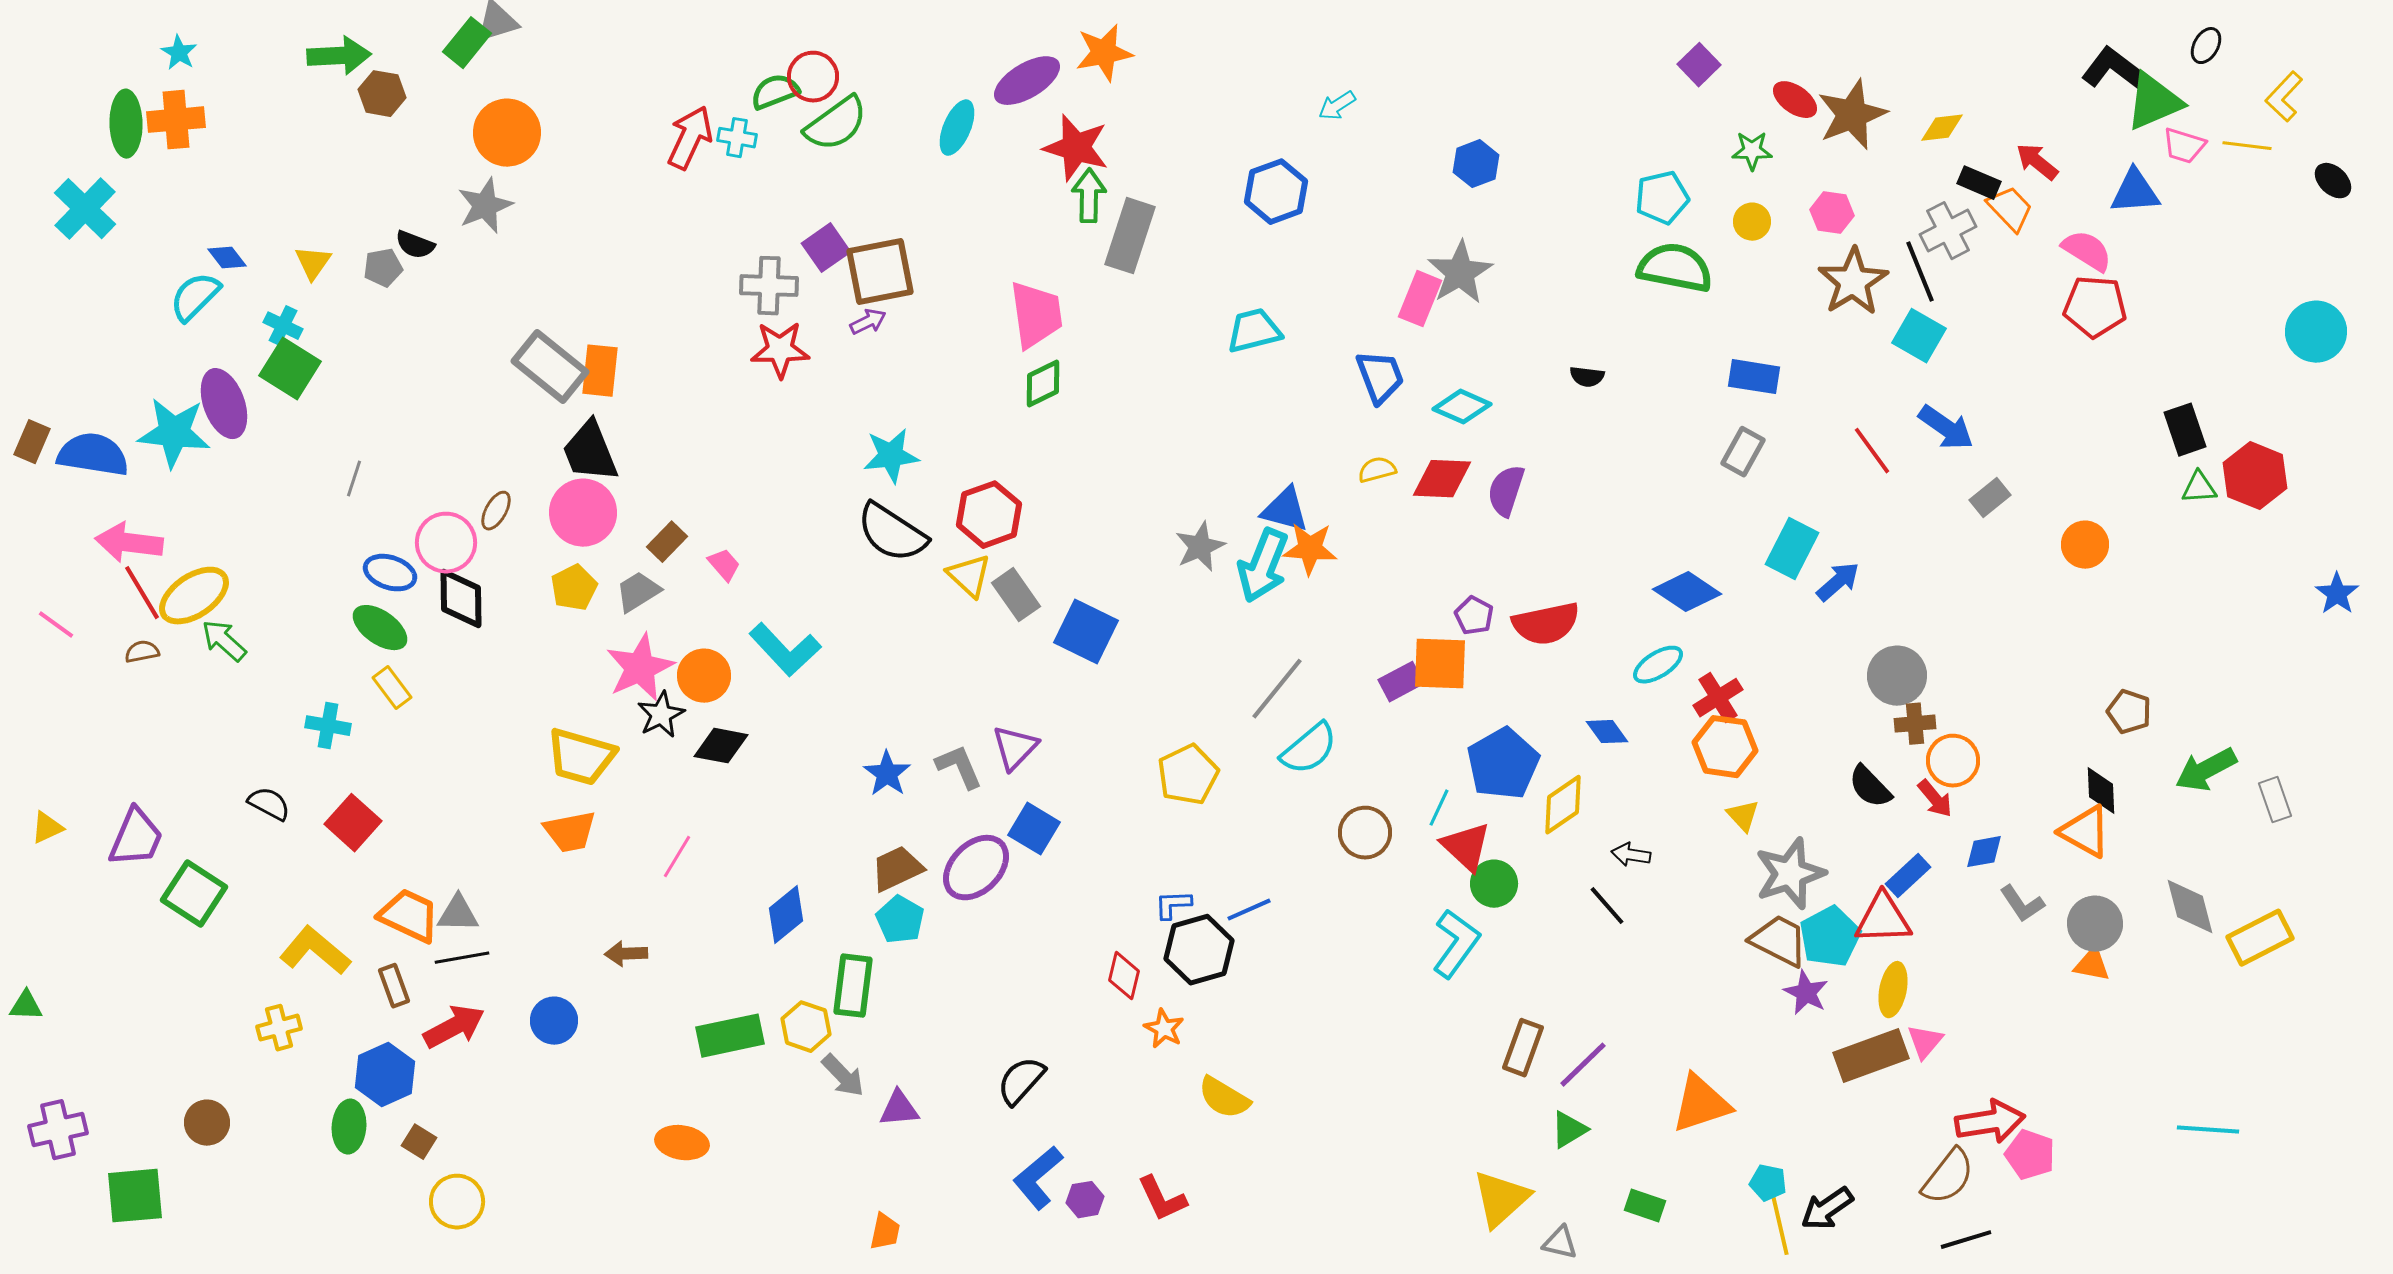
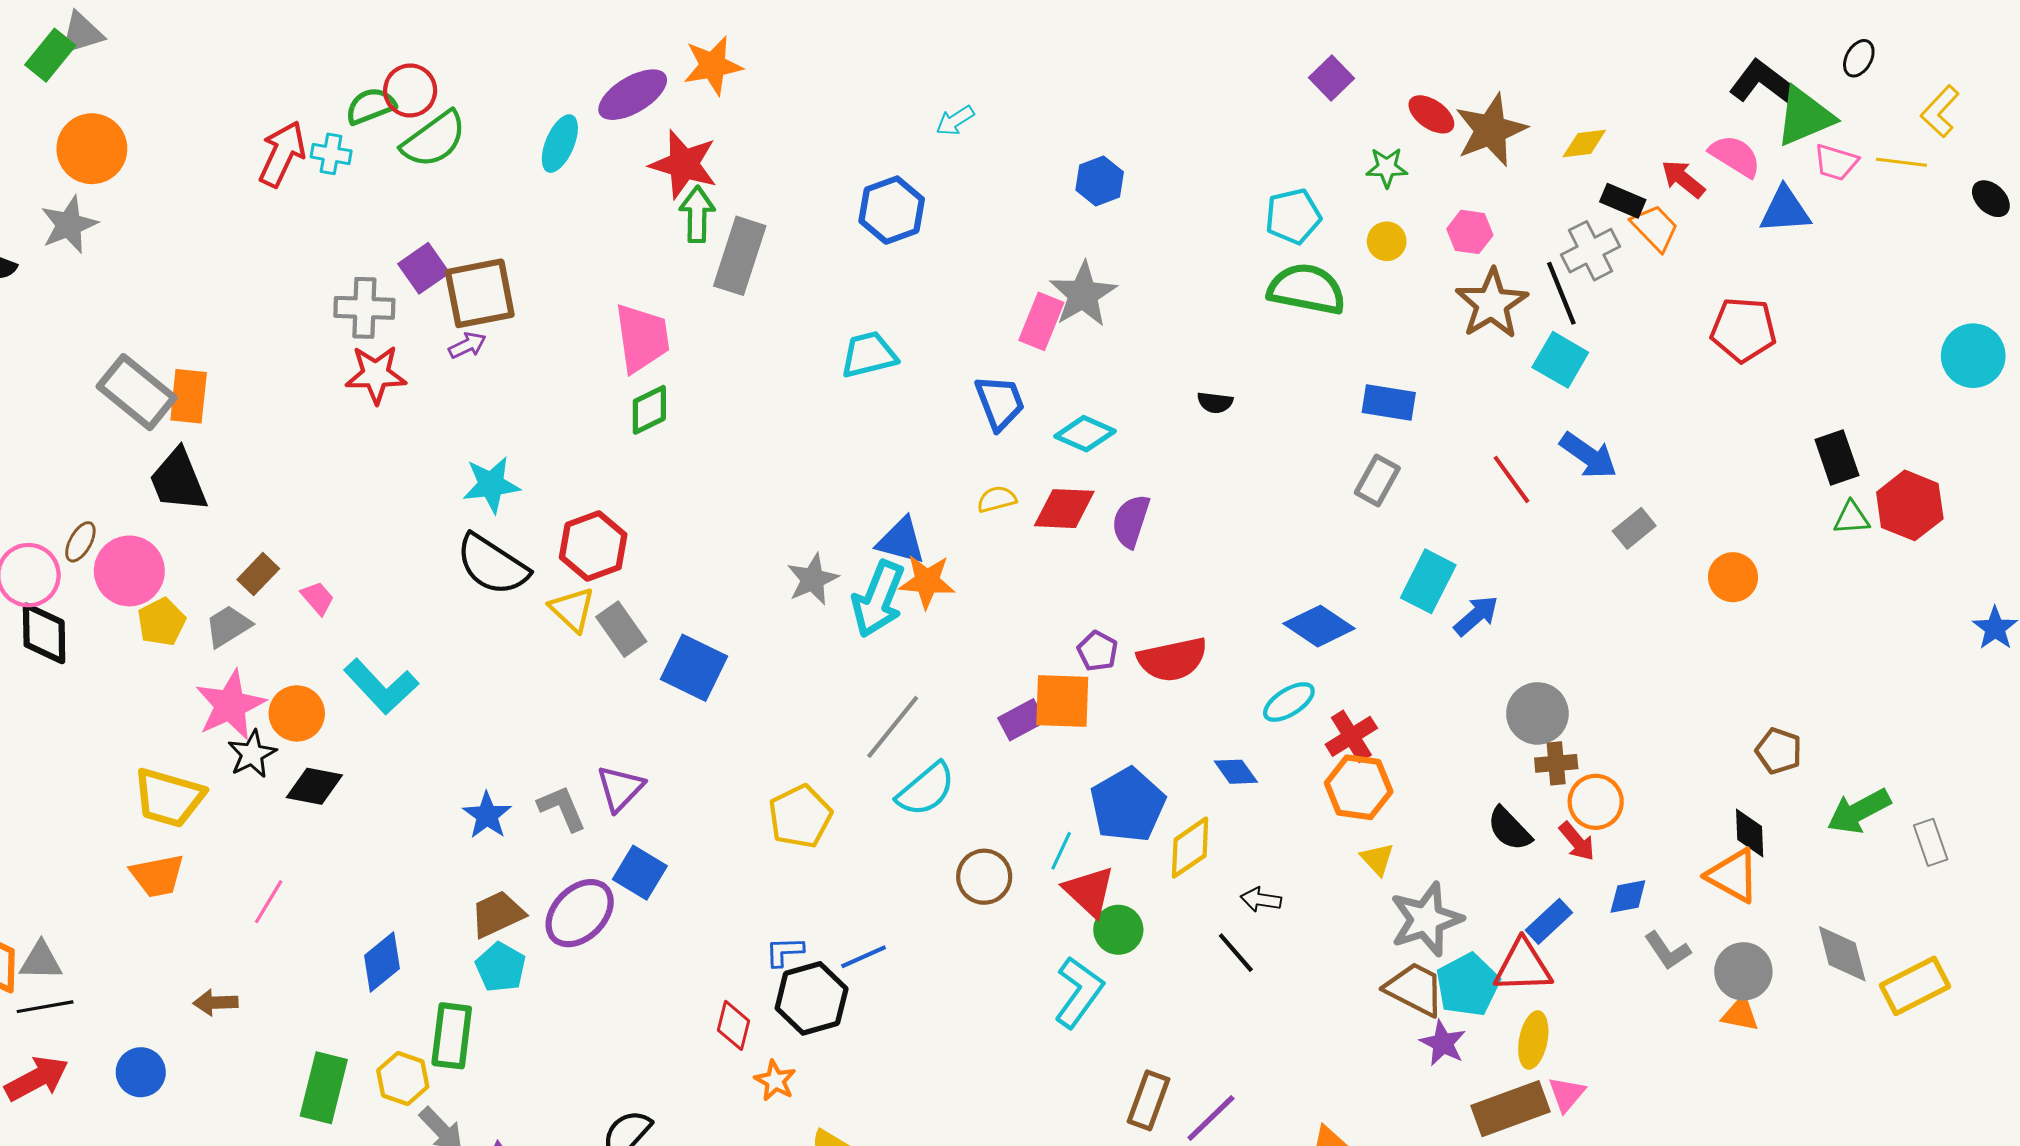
pink semicircle: (2087, 251) -> (1735, 156), moved
pink circle: (583, 513) -> (129, 571), moved
green rectangle: (730, 1036) -> (324, 1088), turned -64

